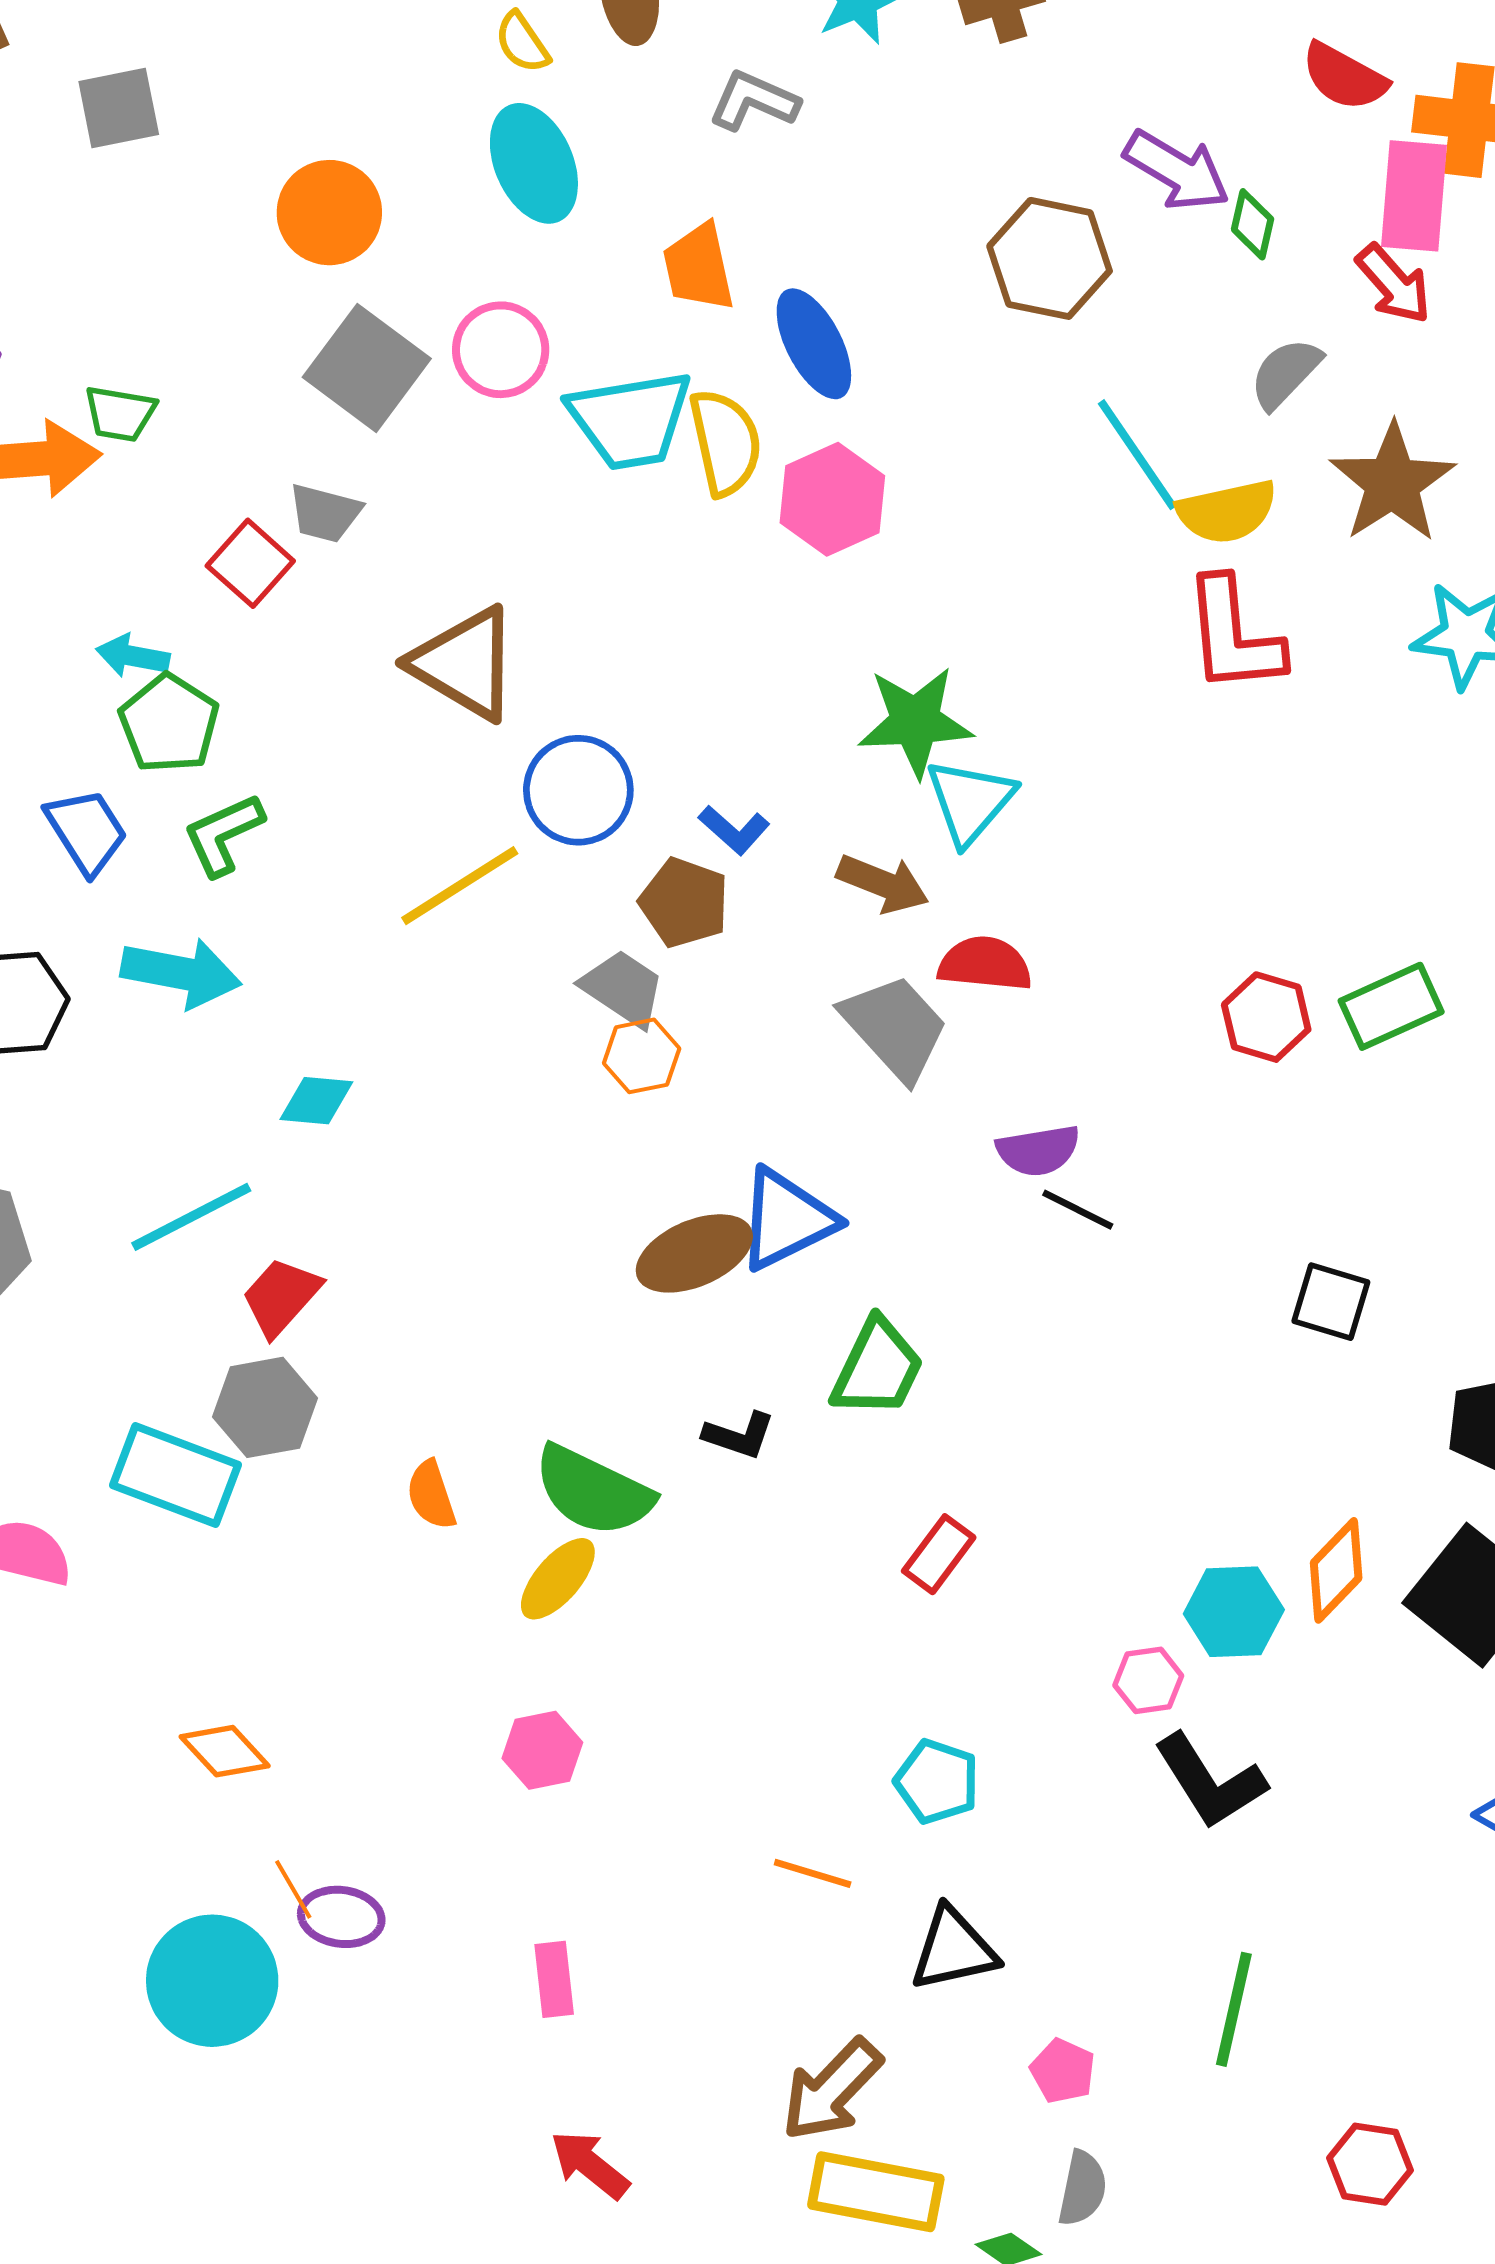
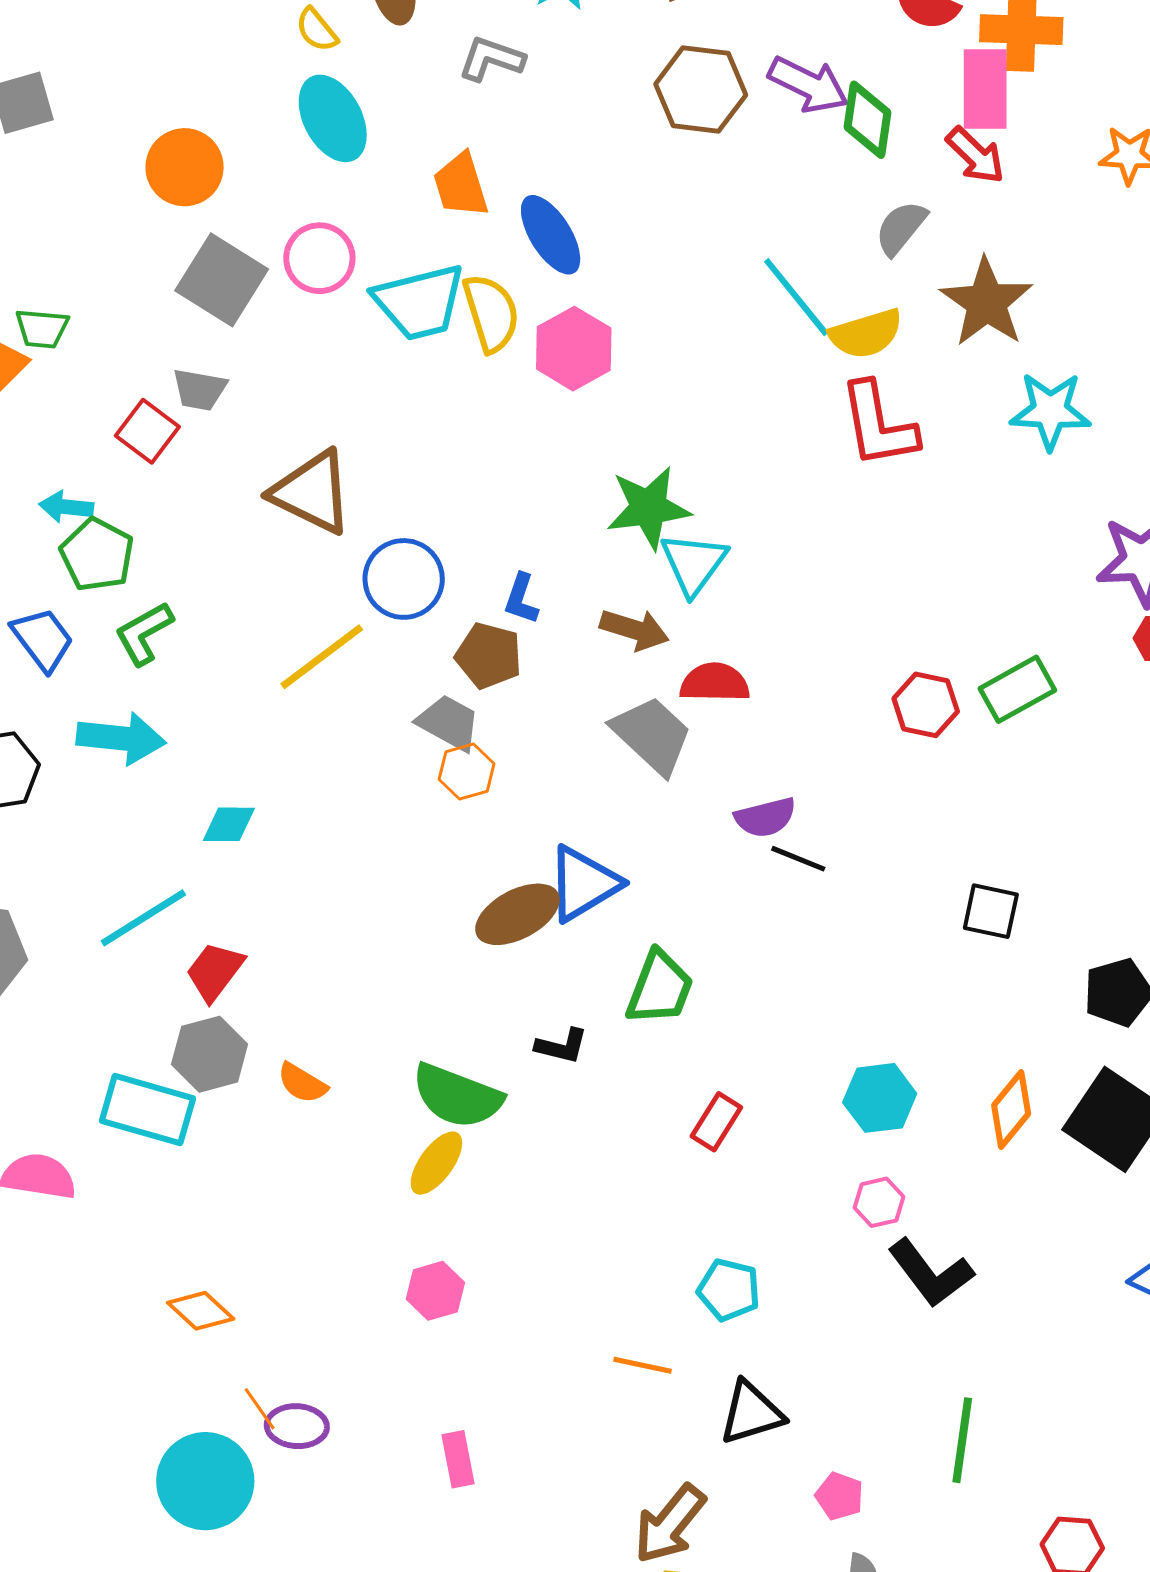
green diamond: (1253, 224) -> (867, 120), size x1.5
brown hexagon: (1050, 258) -> (701, 89), moved
blue L-shape: (734, 830) -> (521, 599), turned 72
orange semicircle: (431, 1495) -> (302, 1083), moved, turned -36
cyan hexagon: (1234, 1612) -> (880, 1098), moved

